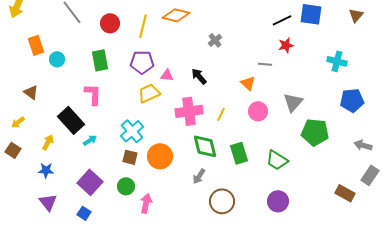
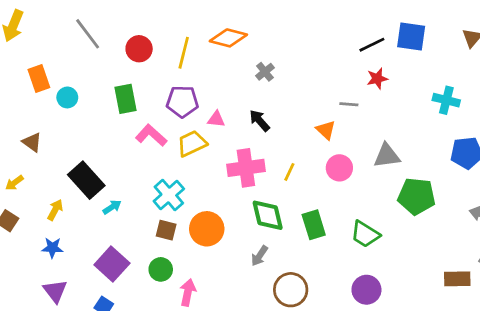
gray cross: (215, 40) -> (265, 72), moved
pink L-shape: (93, 94) -> (151, 135), moved, turned -50
gray triangle: (293, 102) -> (387, 156), turned 40
brown rectangle: (345, 193) -> (457, 279), turned -30

